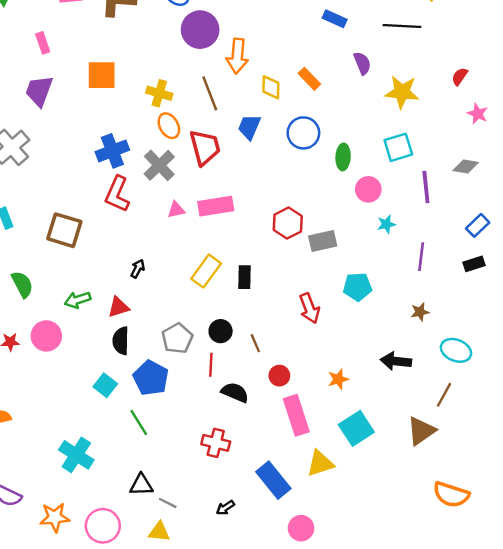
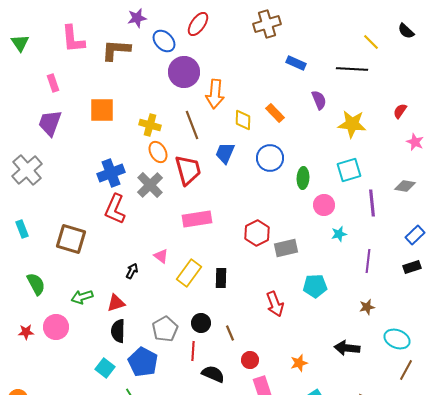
pink triangle: (176, 210) -> (161, 256), moved, turned 49
brown line: (444, 395) -> (406, 370), moved

